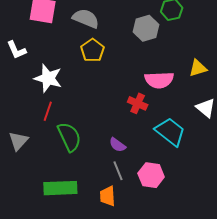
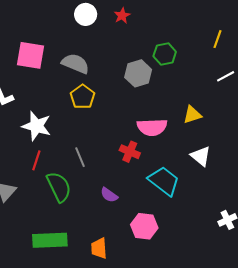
gray line: (118, 171) -> (80, 157), moved

